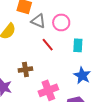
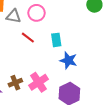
cyan rectangle: (78, 45) -> (56, 40), moved
brown cross: (25, 69) -> (15, 83), moved

